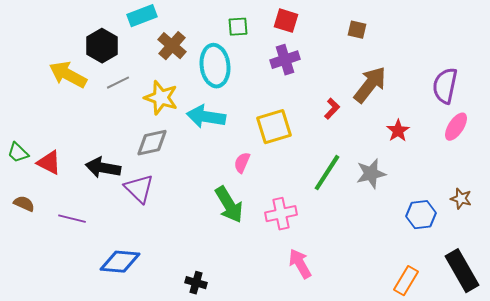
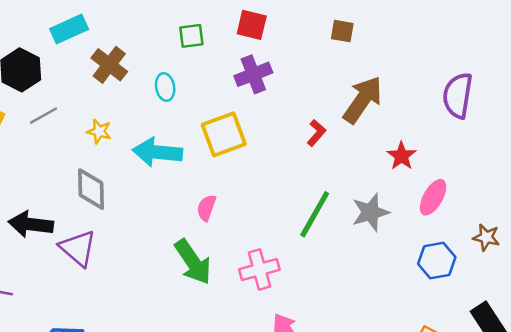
cyan ellipse: (215, 66) -> (165, 87), size x0.5
yellow star: (161, 98) -> (99, 131), size x0.6
yellow square: (274, 127) -> (224, 134), moved
pink ellipse: (456, 127) -> (433, 197), moved
gray diamond: (152, 143) -> (91, 189), turned -76

